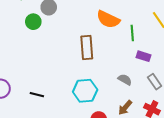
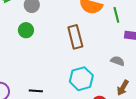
green circle: (33, 22) -> (26, 30), moved

